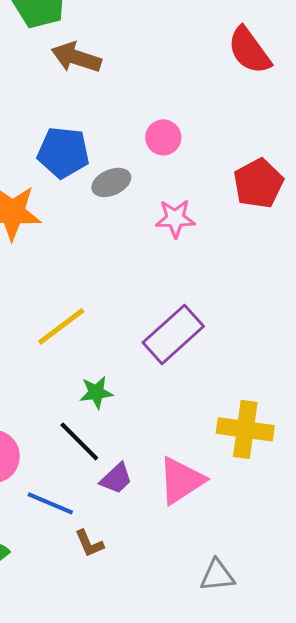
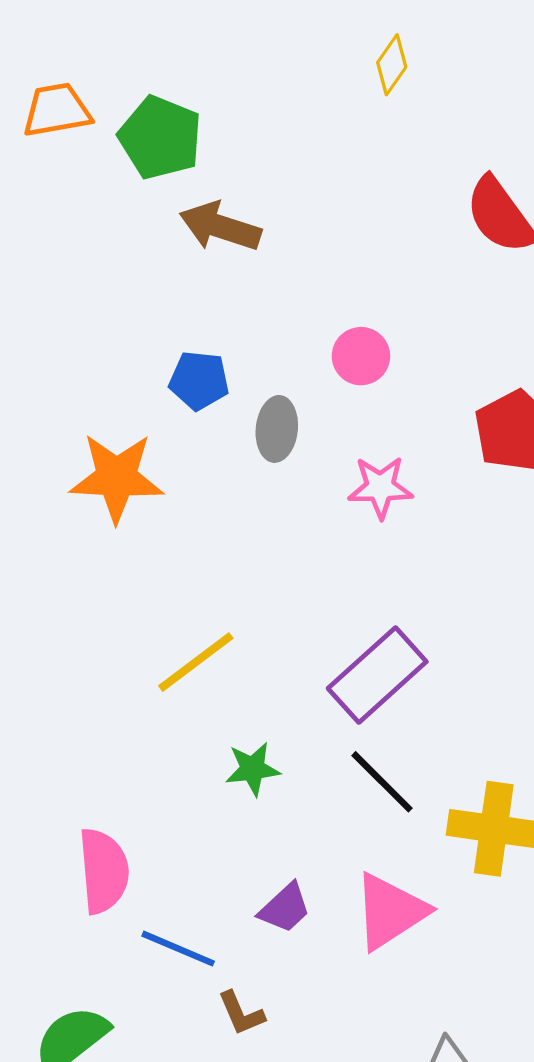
blue pentagon: (63, 152) -> (199, 380), size x0.7
gray ellipse: (111, 182) -> (277, 429), turned -60
black line: (79, 441) -> (382, 782), moved

